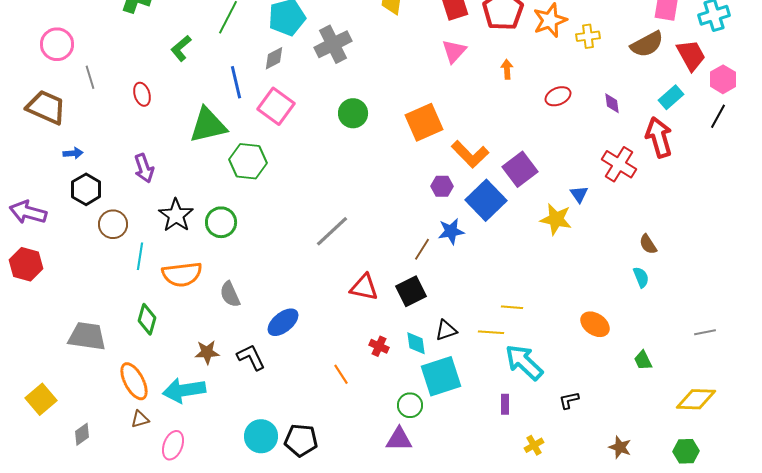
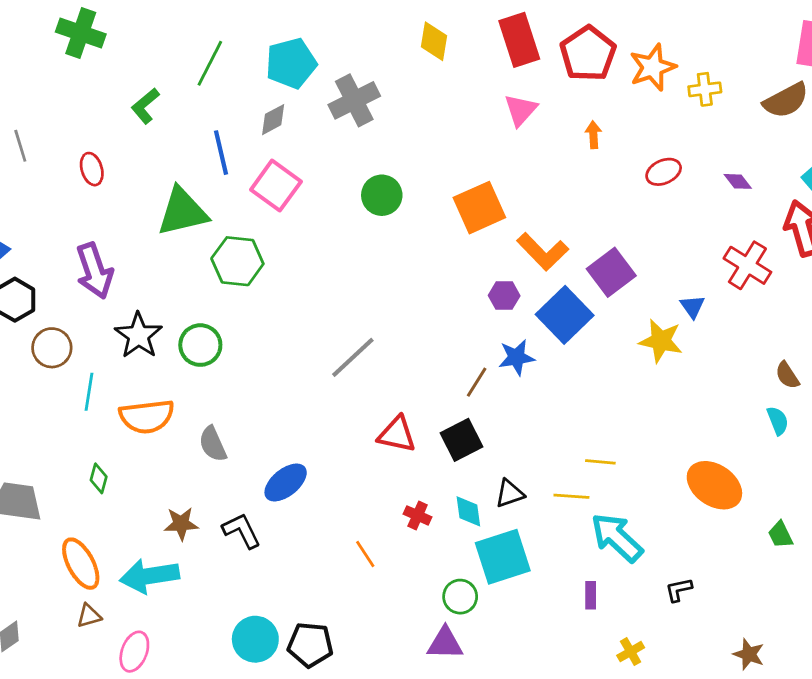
purple diamond: (612, 103) -> (738, 181), turned -30
purple arrow: (144, 168) -> (94, 271), size x1.4
green diamond: (147, 319) -> (99, 478), size x0.7
orange ellipse: (595, 324) -> (714, 485), size x1.4

